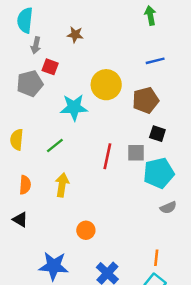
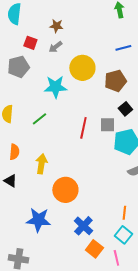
gray arrow: (36, 45) -> (55, 47), moved, turned 40
red square: (50, 67) -> (30, 43), moved
black square: (157, 134) -> (125, 109), turned 32
yellow arrow: (62, 185) -> (41, 164), moved
orange circle: (86, 230) -> (65, 190), size x1.6

